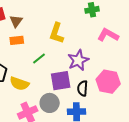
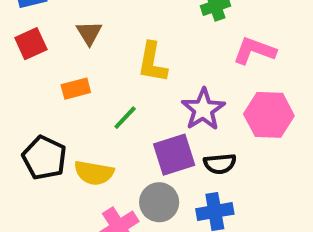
brown triangle: (16, 21) -> (89, 33), moved
pink hexagon: (108, 82) -> (269, 115), moved
black semicircle: (83, 88) -> (220, 164), turned -91

